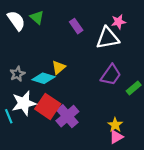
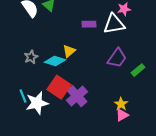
purple rectangle: (76, 26) -> (89, 24), moved, turned -56
white star: (24, 103) -> (37, 103), moved

